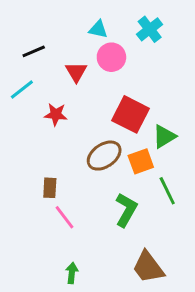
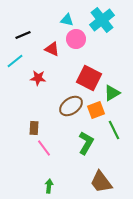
cyan cross: (150, 29) -> (102, 20), size x1.4
red triangle: (76, 72) -> (52, 49), turned -35

